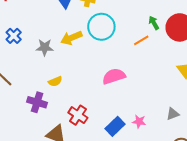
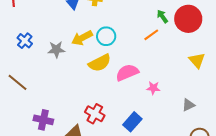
cyan circle: (101, 27) -> (106, 36), moved, size x0.7
yellow semicircle: (55, 81) -> (100, 63), moved, size x1.6
purple cross: (37, 102) -> (43, 120), moved
pink star: (139, 122) -> (153, 88), moved

